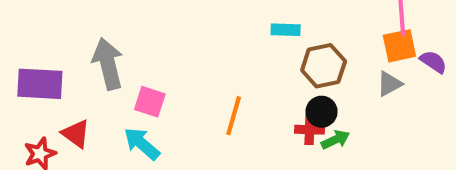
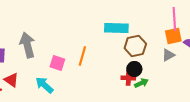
cyan rectangle: (286, 30) -> (116, 28), size x1.6
pink square: (150, 102) -> (57, 63), moved
orange line: (234, 116) -> (82, 56), moved

